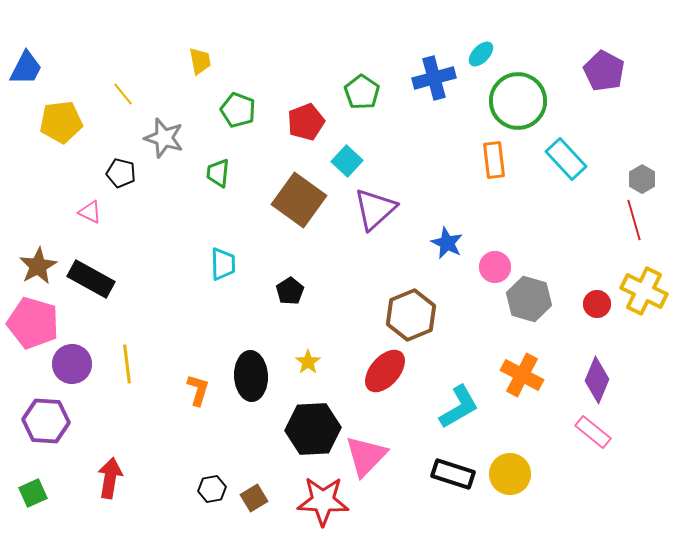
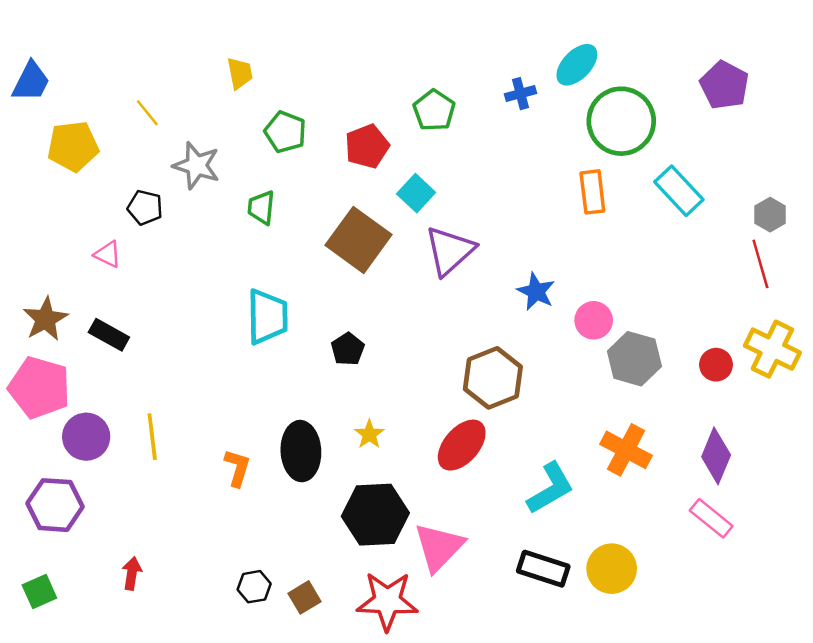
cyan ellipse: (481, 54) -> (577, 65), size x1.4
blue cross: (434, 78) -> (520, 94), size x0.6
cyan trapezoid: (223, 264) -> (267, 317), size x1.4
black rectangle: (91, 279) -> (109, 335), size x0.7
red arrow: (110, 478) -> (132, 573), size x0.7

